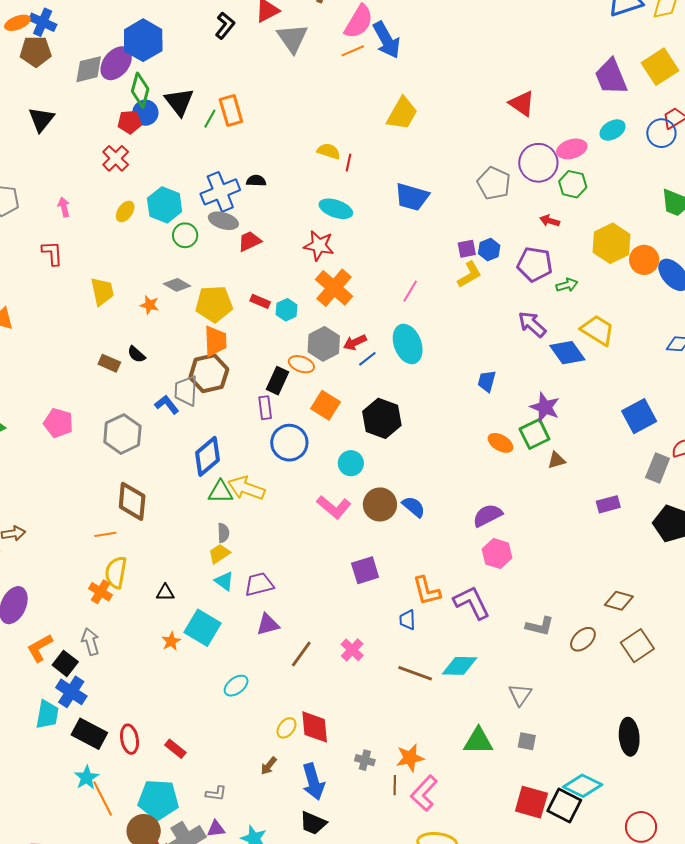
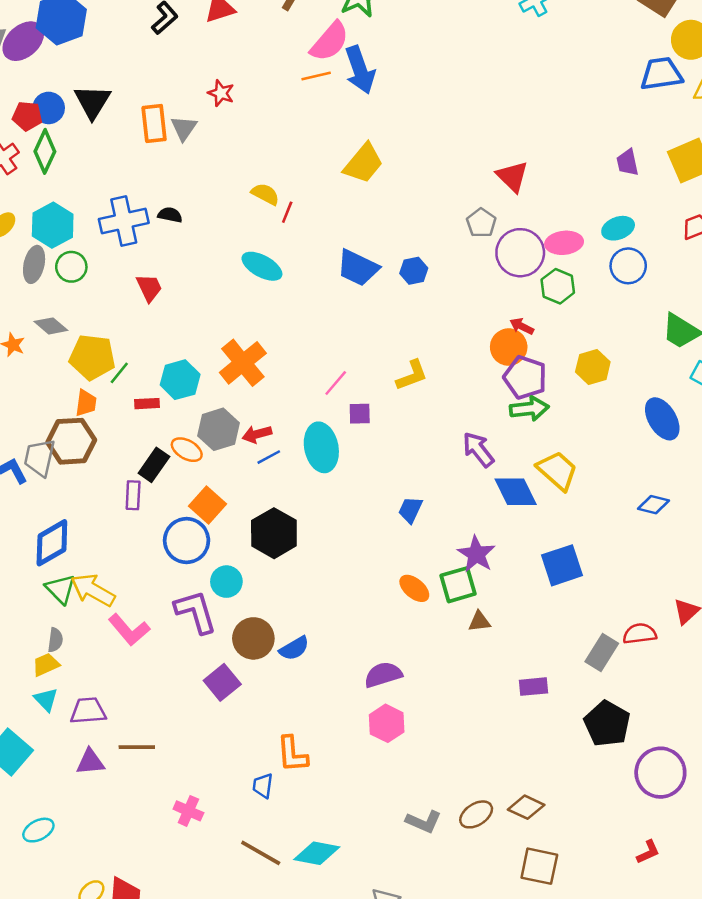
gray triangle: (292, 38) -> (184, 128), moved, size x0.7
purple trapezoid: (611, 77) -> (627, 162), size x0.6
green diamond: (140, 90) -> (45, 151), moved
green line: (210, 119) -> (119, 373), moved
blue circle: (661, 133) -> (628, 266), moved
gray pentagon: (494, 183) -> (481, 223), moved, size x0.7
gray ellipse: (223, 221) -> (34, 264), moved, turned 76
red trapezoid: (250, 241) -> (149, 288), turned 80
yellow hexagon: (611, 243) -> (593, 367), size x0.7
red star: (319, 246) -> (221, 93), moved, size x0.7
purple square: (467, 249) -> (360, 414), moved
blue hexagon: (489, 250) -> (414, 271), moved
orange circle: (644, 260) -> (509, 347), moved
purple pentagon: (535, 264) -> (525, 377), moved
green arrow: (567, 285) -> (529, 409), size x1.4
red rectangle: (260, 301) -> (147, 404), moved, turned -36
cyan hexagon: (287, 310) -> (180, 380), size x1.4
orange trapezoid: (215, 341) -> (86, 403), size x0.7
blue square: (639, 416) -> (562, 565), moved
blue circle: (289, 443) -> (187, 541), moved
green triangle: (221, 492) -> (61, 589), turned 36
pink L-shape: (334, 507) -> (129, 630), moved
blue semicircle: (414, 507) -> (294, 648), turned 100
purple square: (365, 570) -> (222, 682), moved, turned -32
purple L-shape: (472, 603) -> (196, 612), moved
brown ellipse: (583, 639) -> (476, 814), moved
brown square: (637, 646) -> (539, 866), turned 36
pink cross: (352, 650) -> (188, 811), turned -30
brown line: (301, 654) -> (137, 747), moved, turned 44

